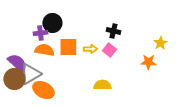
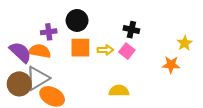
black circle: (52, 23) -> (77, 20), moved
orange semicircle: (44, 50) -> (40, 51), moved
purple semicircle: (17, 63) -> (20, 52), moved

